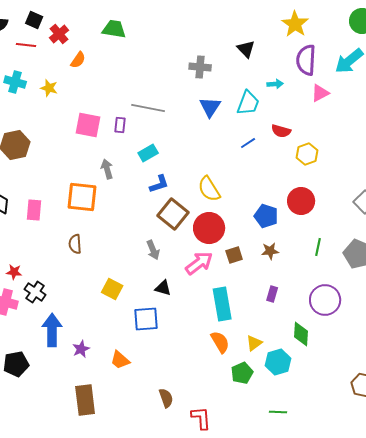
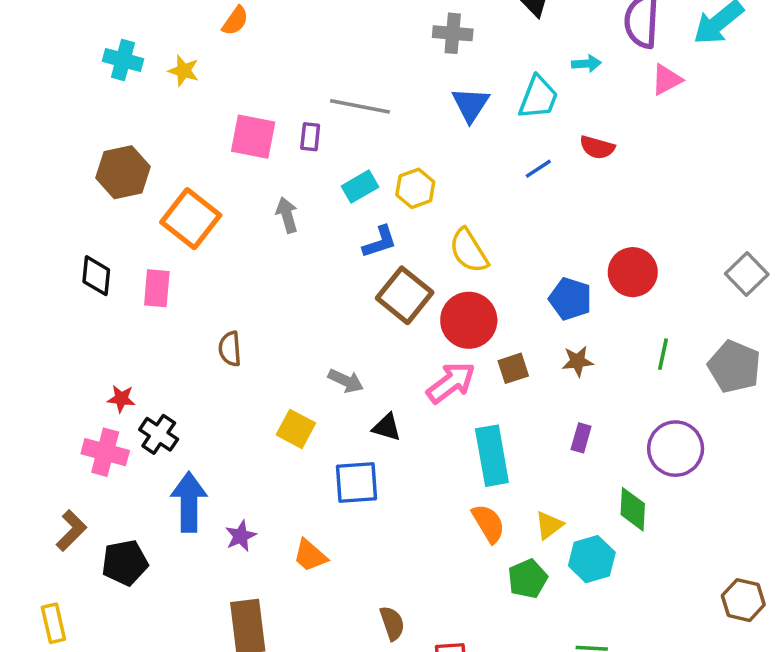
yellow hexagon: (307, 154) -> (415, 188), moved
orange square: (82, 197) -> (191, 219), moved, turned 32
gray arrow: (153, 250) -> (346, 381), moved, turned -42

